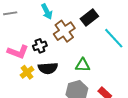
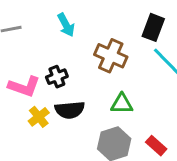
black rectangle: (89, 18) -> (153, 27), moved, turned -30
brown cross: (64, 31) -> (111, 56), moved, turned -30

